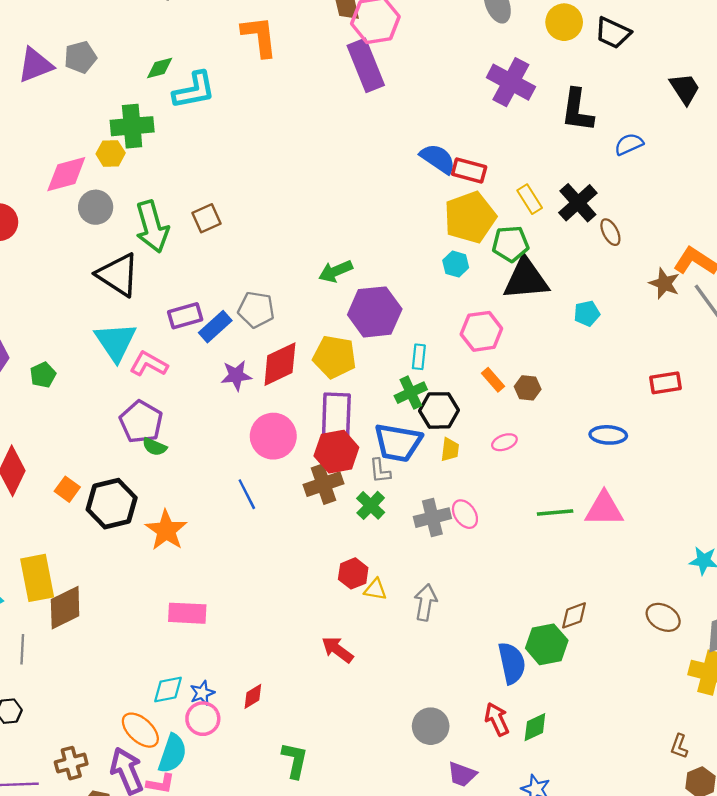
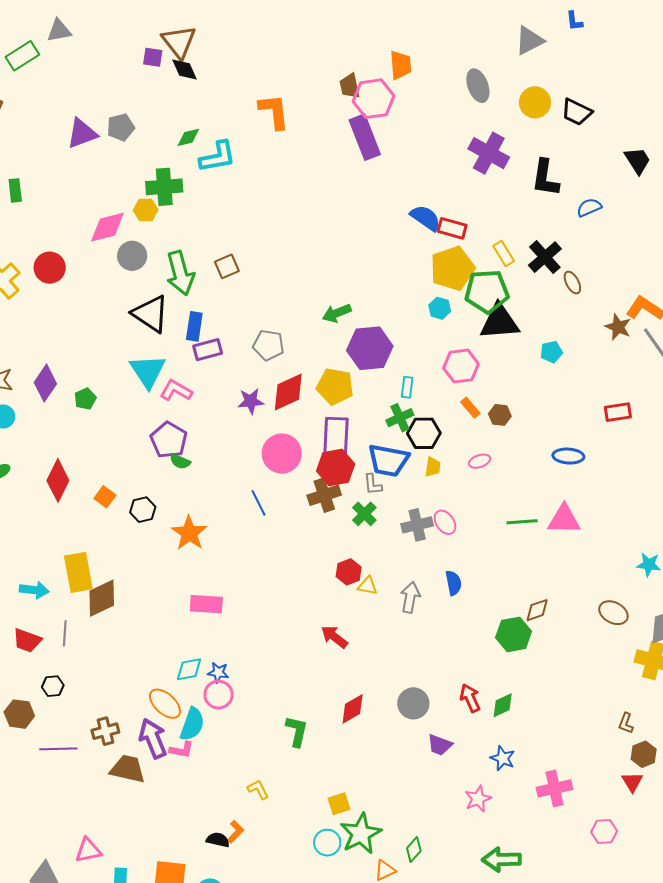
green pentagon: (511, 244) -> (487, 291), size x1.4
blue rectangle: (215, 327) -> (194, 326), moved, turned -40
black hexagon: (112, 504) -> (143, 510), size x0.6
blue semicircle: (512, 663) -> (453, 583), moved, size x0.7
blue star: (202, 693) -> (218, 673), turned 30
red diamond: (253, 696) -> (353, 709), moved, size x1.4

